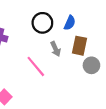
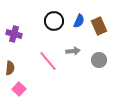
brown rectangle: (79, 46) -> (99, 26), moved, turned -36
gray arrow: (55, 49) -> (73, 51), moved, turned -72

